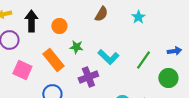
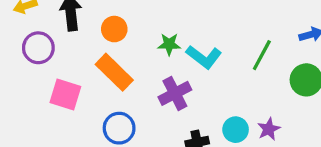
orange circle: (59, 26) -> (114, 29), moved
green star: (76, 47) -> (169, 44), moved

